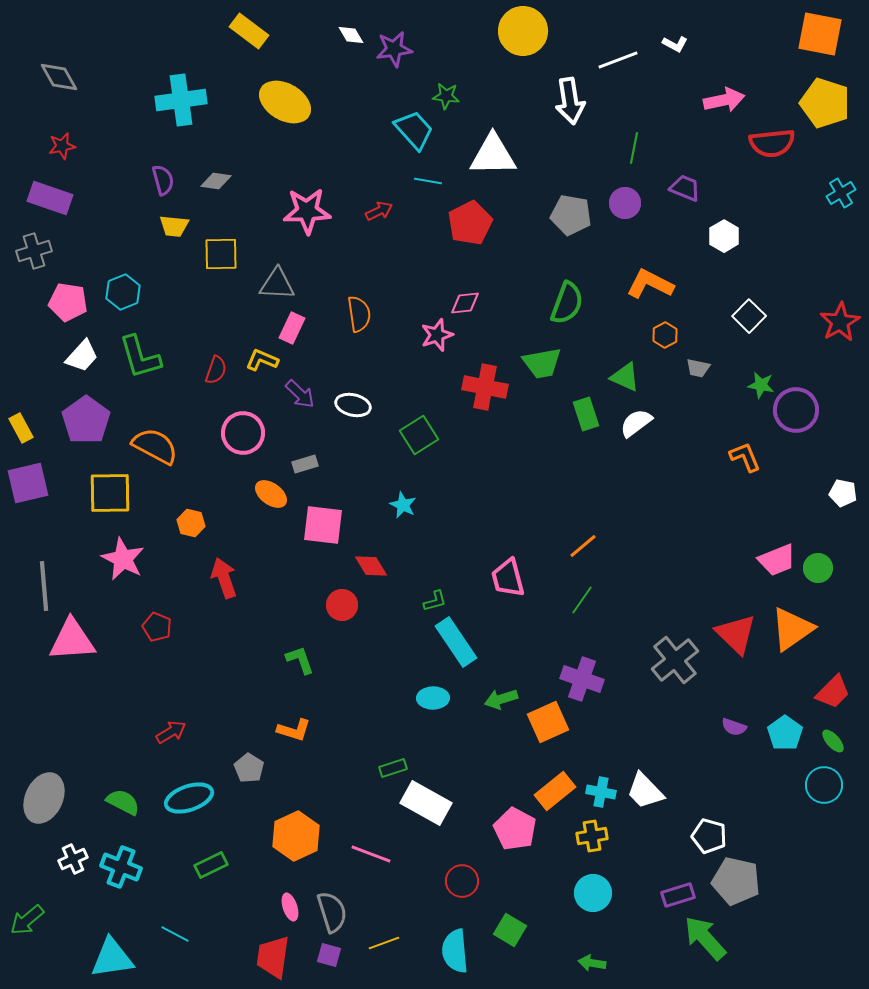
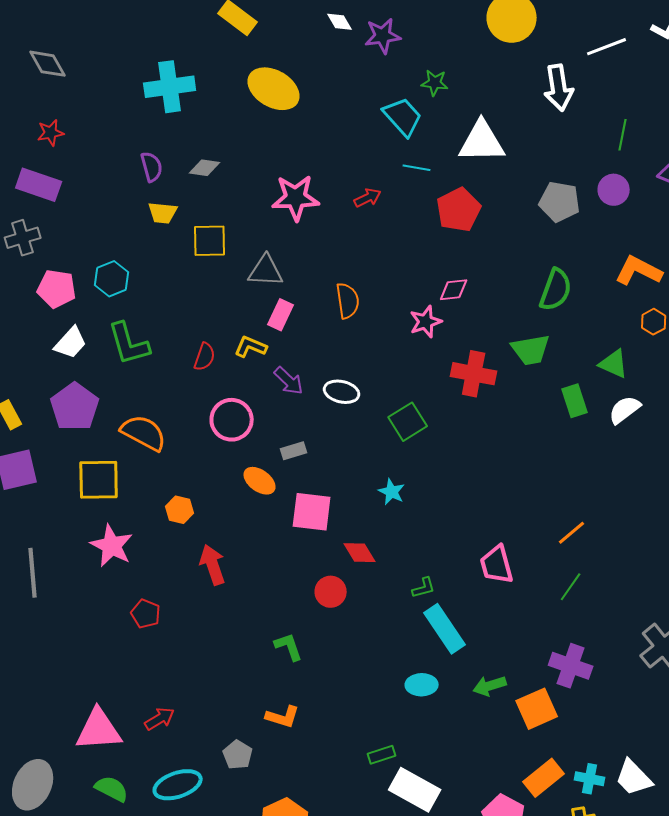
pink triangle: (72, 640) -> (99, 730), moved

